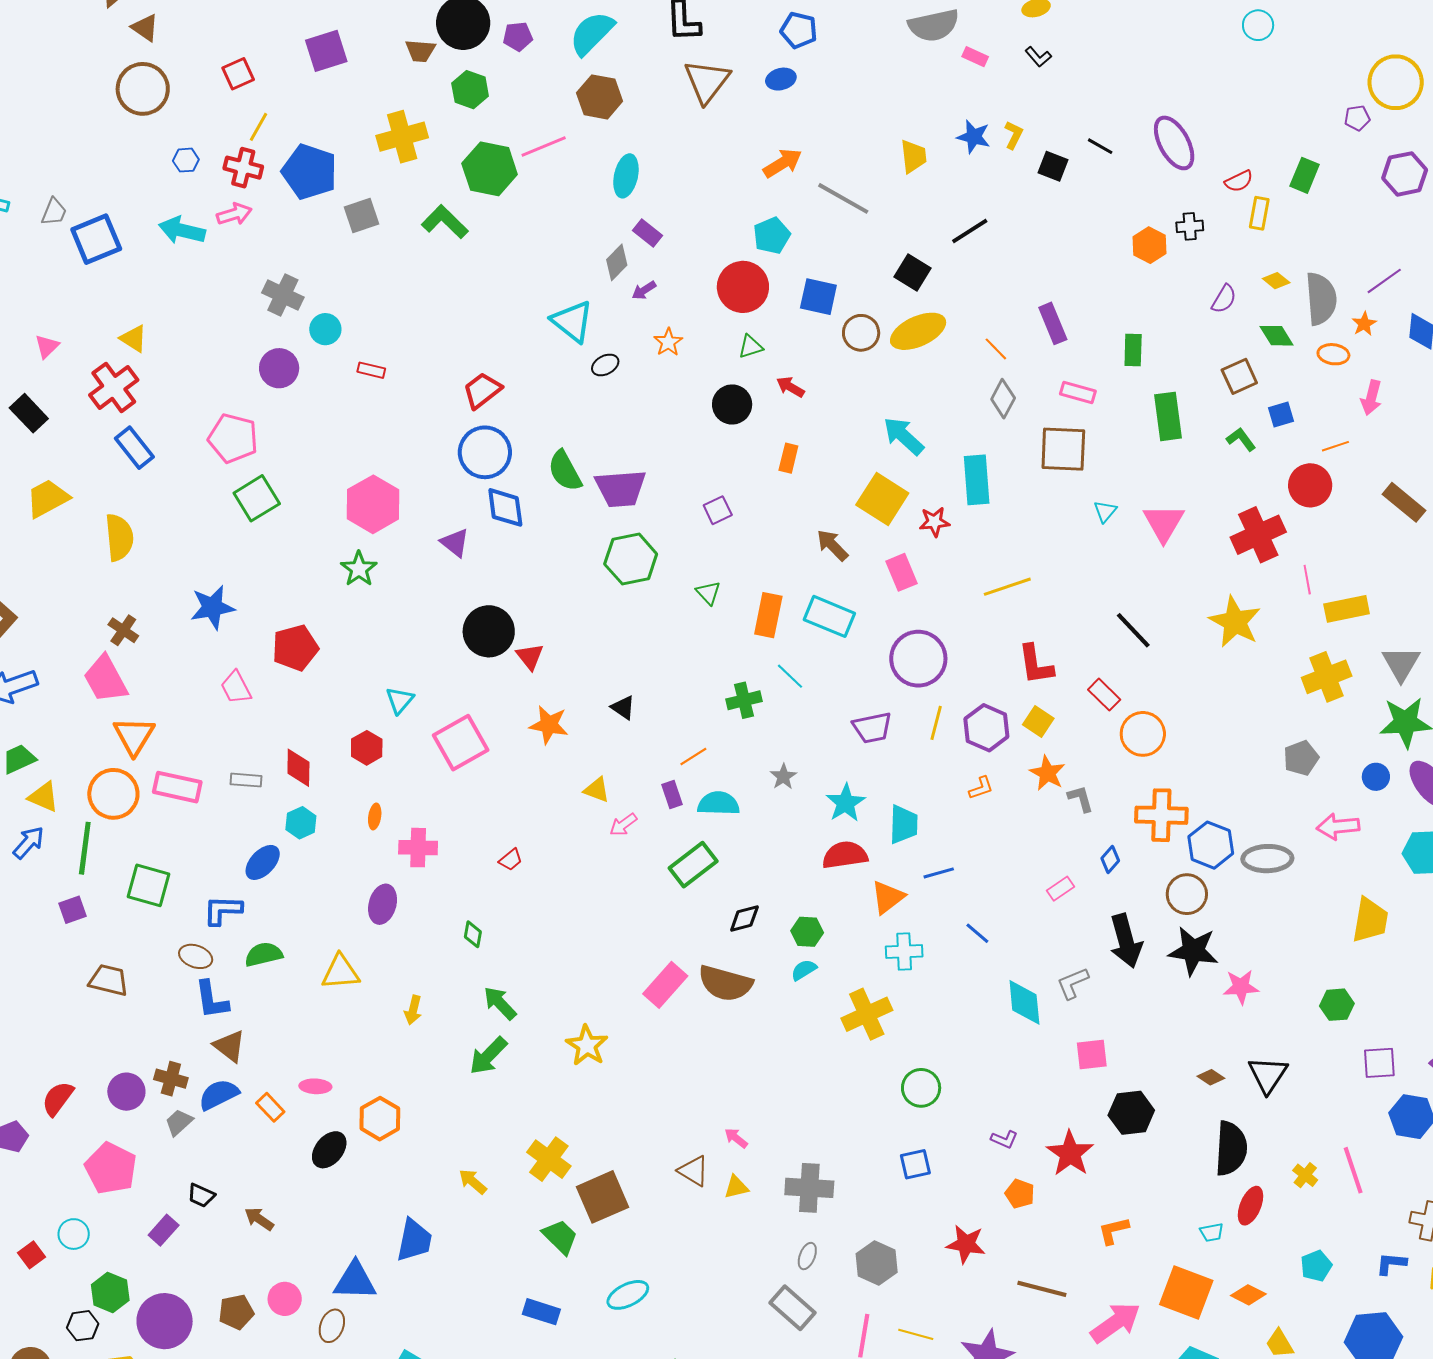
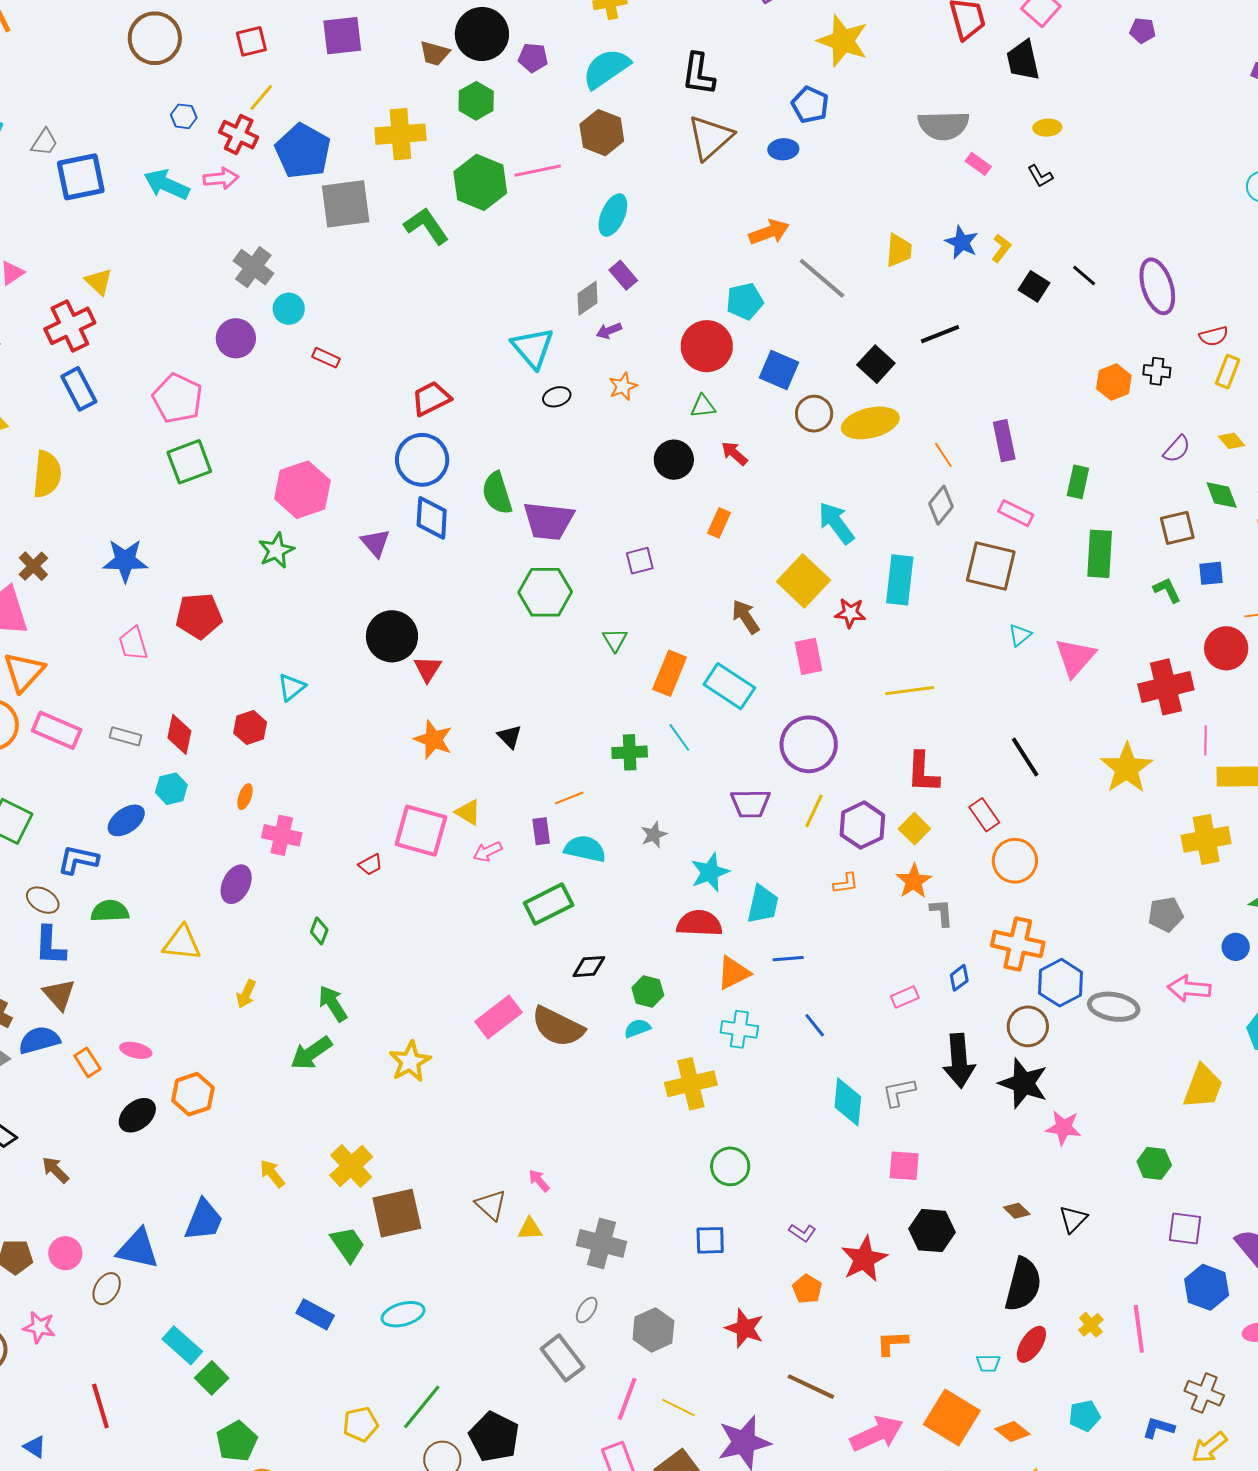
gray square: (361, 215) -> (346, 204), size x1.5
pink square: (461, 743) -> (421, 831), moved, turned 34
black triangle: (1268, 1075) -> (1073, 1219), size x0.7

